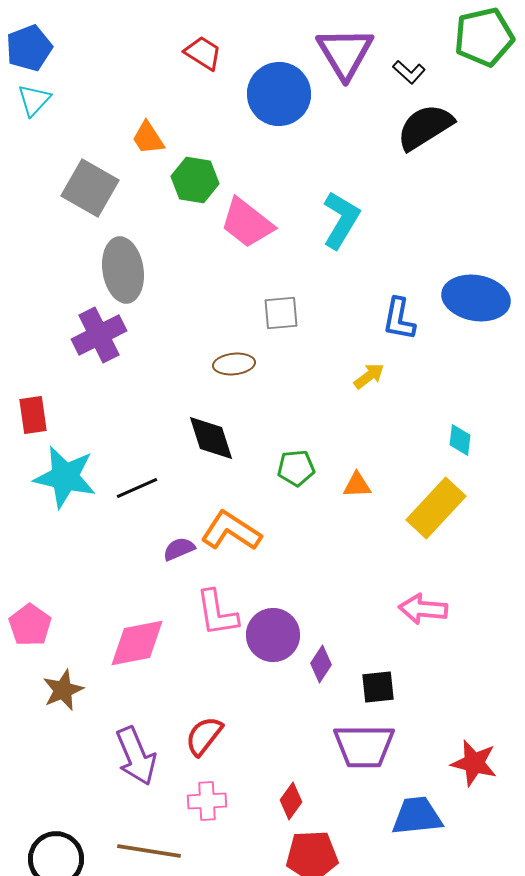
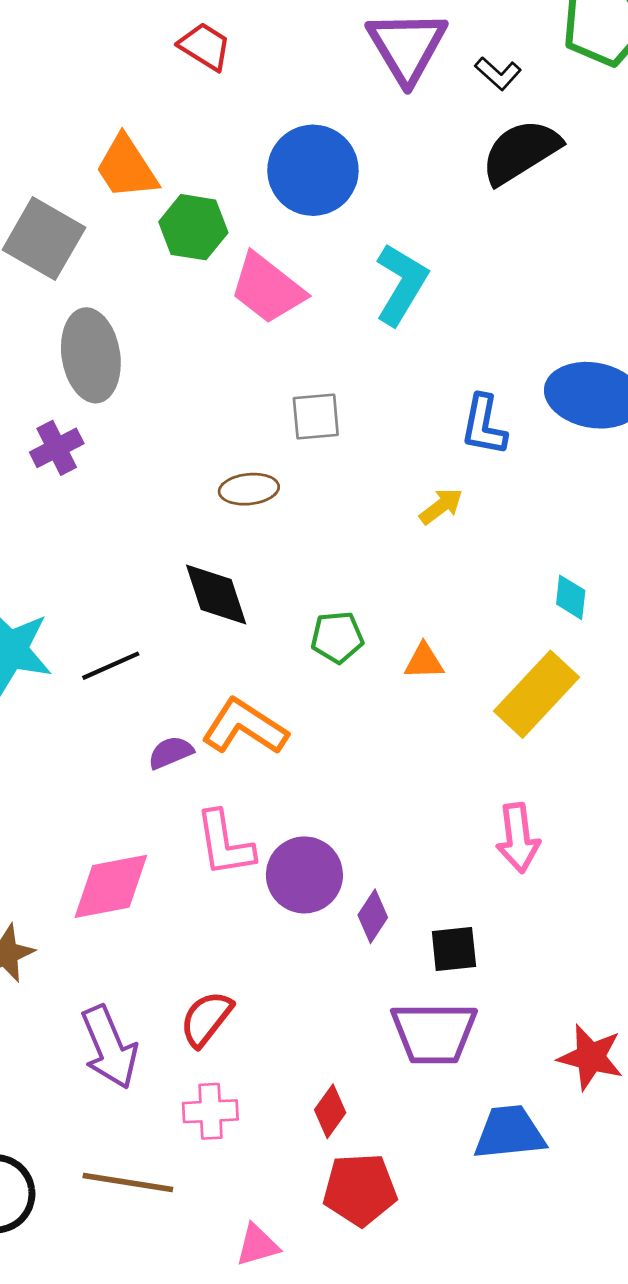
blue circle: (279, 94) -> (313, 170), moved
orange trapezoid: (148, 138) -> (126, 167), size x1.4
purple cross: (99, 335) -> (57, 448), size x0.7
pink arrow: (423, 609) -> (518, 838), turned -102

